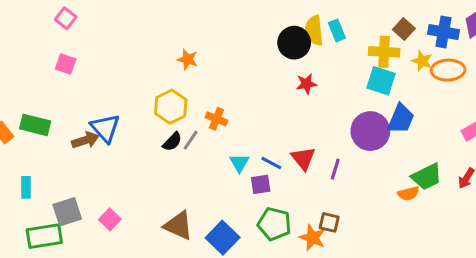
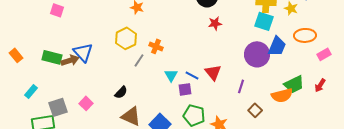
orange ellipse: (448, 70) -> (305, 35), moved
green rectangle: (35, 125) -> (52, 57), moved
black semicircle: (172, 142) -> (121, 92), moved
purple line: (335, 169) -> (241, 86), moved
cyan rectangle: (26, 187) -> (31, 91), turned 40
orange semicircle: (408, 193) -> (282, 95), size x1.5
pink square: (110, 219) -> (86, 103), moved
brown square: (329, 222) -> (255, 110), moved, turned 32

